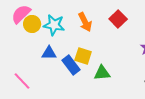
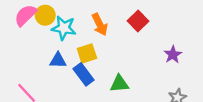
yellow circle: (32, 24) -> (45, 15), moved
yellow square: (83, 56) -> (87, 53), moved, turned -36

